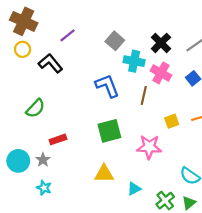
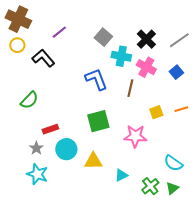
cyan circle: (18, 161) -> (66, 149), moved
cyan star: (44, 188) -> (37, 174), size x1.5

